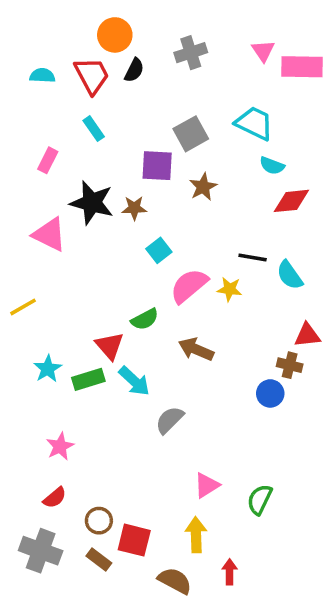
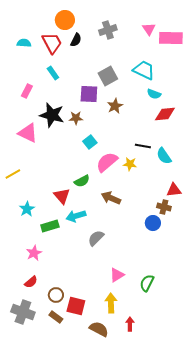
green rectangle: (88, 379) -> (50, 226), moved
cyan arrow: (134, 381) -> (76, 216), turned 120

